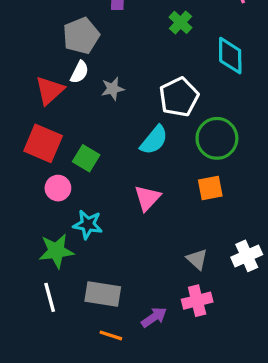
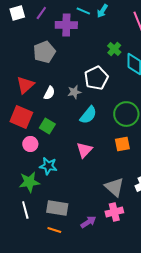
green cross: (181, 22) -> (114, 49), moved
white semicircle: (79, 72) -> (49, 93), moved
gray star: (113, 89) -> (74, 92), moved
white pentagon: (179, 97) -> (96, 78), moved
gray triangle: (197, 259) -> (114, 187), size x1.5
orange line: (111, 335) -> (54, 230), moved

